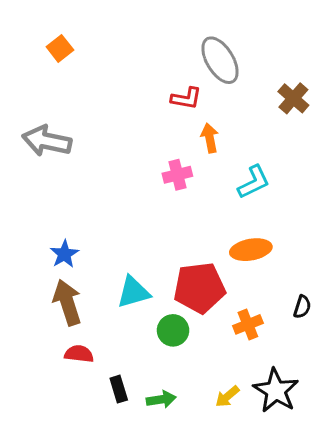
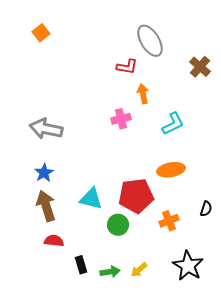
gray arrow: (47, 141) -> (46, 129), moved
cyan triangle: (133, 292) -> (91, 199), turned 30
yellow arrow: (227, 396) -> (139, 270), moved

